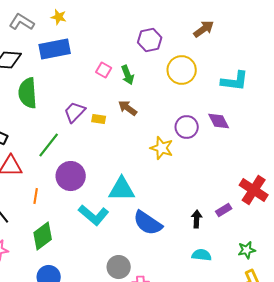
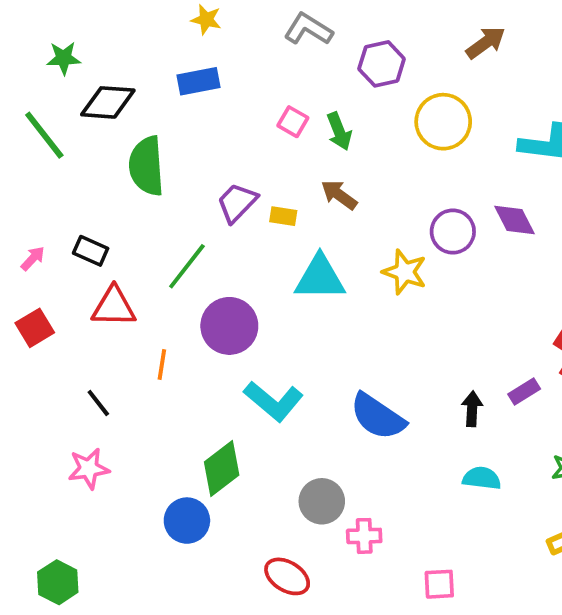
gray L-shape: (22, 22) -> (308, 29), moved
blue rectangle: (55, 49) -> (198, 81), size x0.7
cyan triangle: (122, 189) -> (320, 278), moved
green diamond: (43, 236) -> (222, 469), moved

